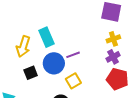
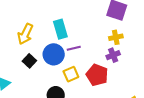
cyan rectangle: (47, 37) -> (60, 29), moved
black square: (31, 73) -> (29, 61), turned -32
red pentagon: (117, 79) -> (97, 75), moved

